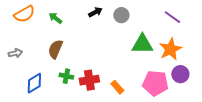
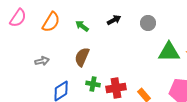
black arrow: (95, 12) -> (114, 20), moved
orange semicircle: (24, 14) -> (51, 22), turned -30

